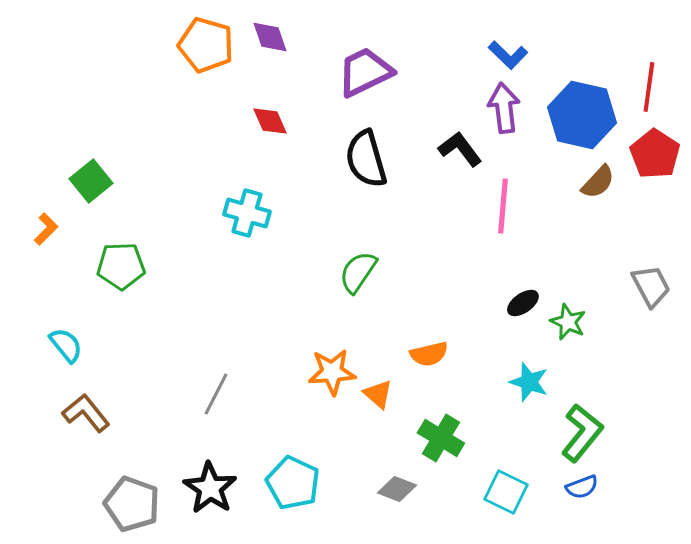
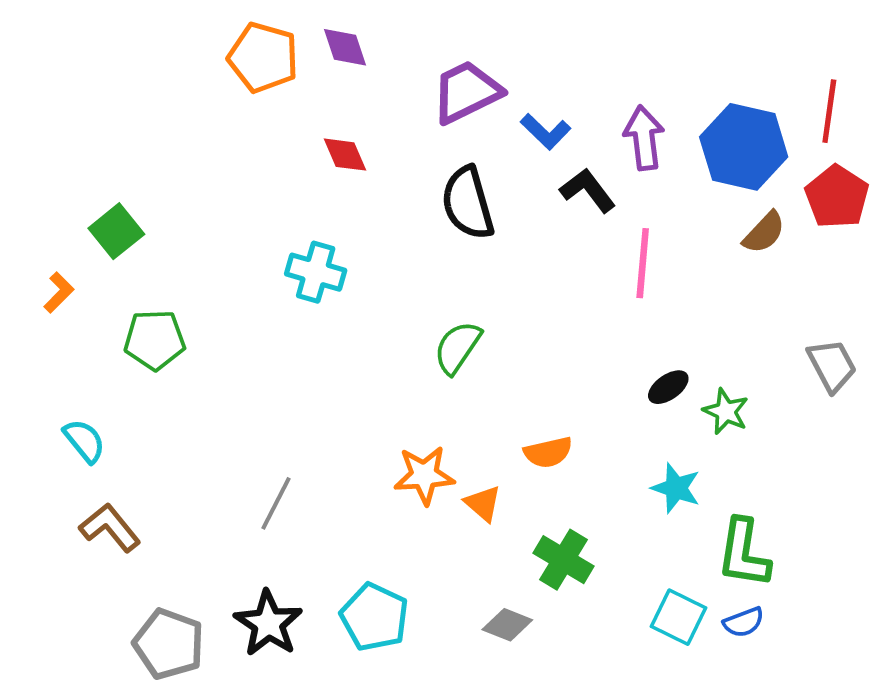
blue L-shape: (508, 55) -> (546, 132), moved
green L-shape: (582, 433) -> (744, 553), turned 150
cyan square: (506, 492) -> (679, 617), moved

